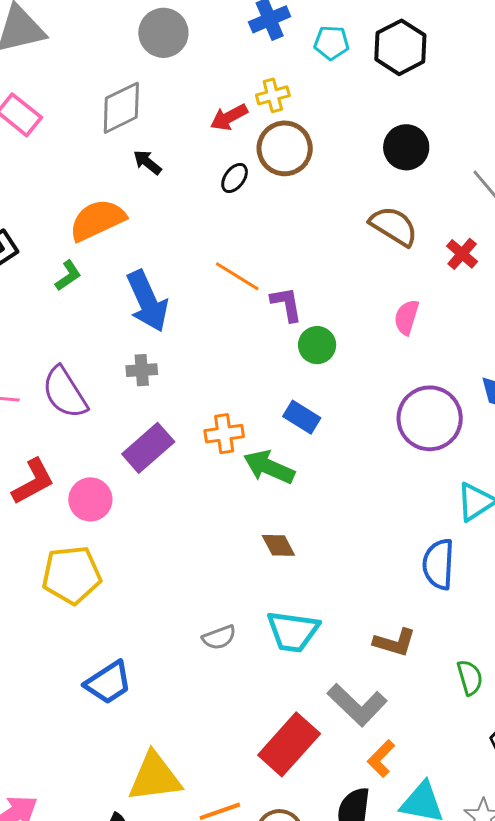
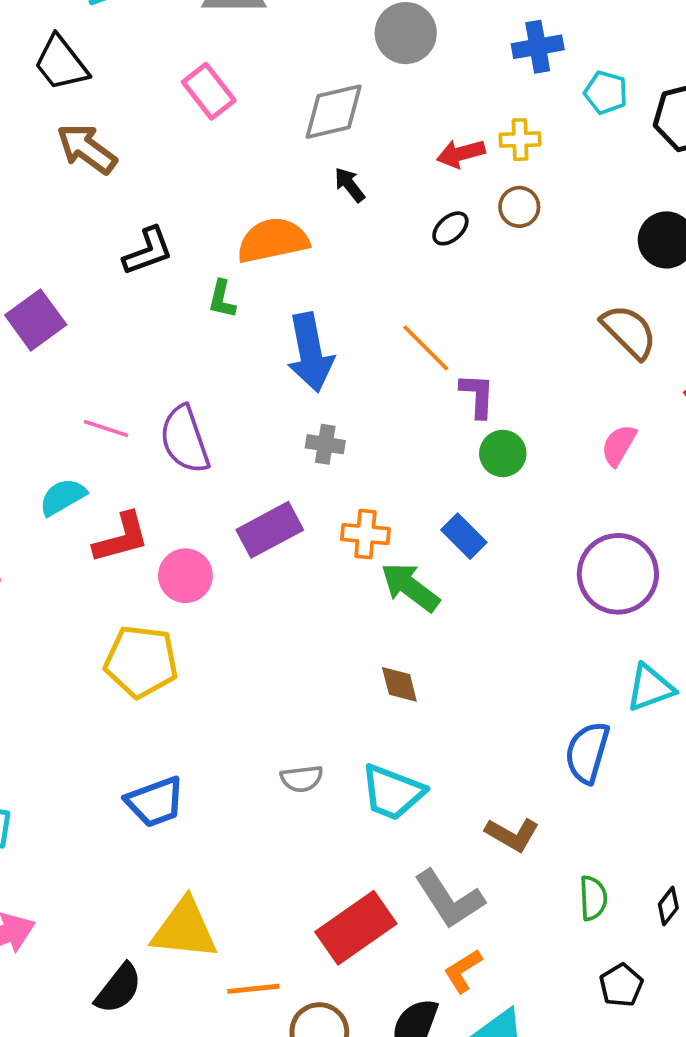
brown circle: (285, 148) -> (519, 207), size x0.6
green L-shape: (68, 276) -> (222, 299), turned 124
gray cross: (142, 370) -> (325, 444), moved

